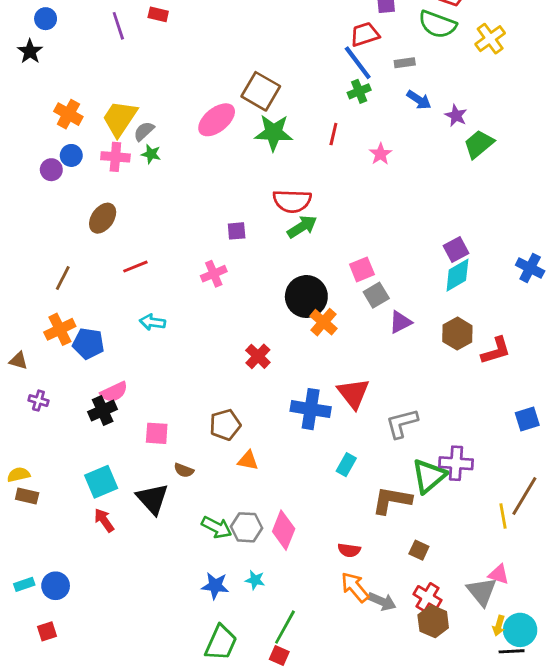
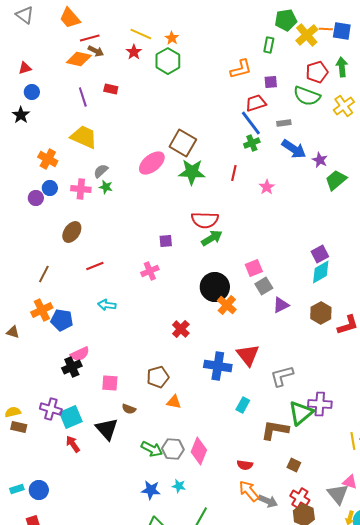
blue arrow: (419, 100) -> (294, 149), size x1.4
yellow trapezoid: (120, 118) -> (84, 137), moved, turned 80
purple cross: (38, 401) -> (51, 409), moved, size x1.5

